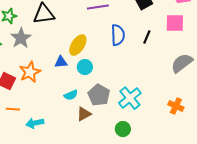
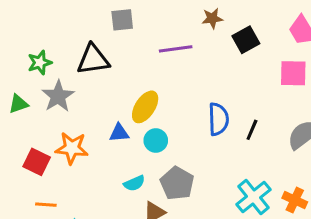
blue semicircle: (118, 35) -> (218, 119), moved
black line: (147, 37) -> (252, 130), moved
orange star: (30, 72) -> (72, 148), turned 30
cyan cross: (130, 98) -> (253, 197), moved

